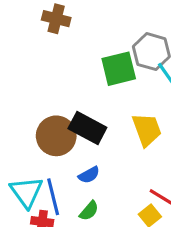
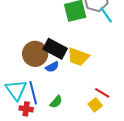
yellow trapezoid: (147, 130) -> (78, 57), moved, turned 130
blue semicircle: (89, 175) -> (52, 67), moved

